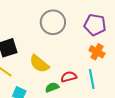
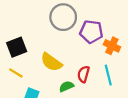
purple pentagon: (95, 25) -> (91, 32), moved
red semicircle: (69, 77) -> (83, 74), turned -56

